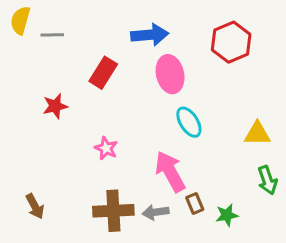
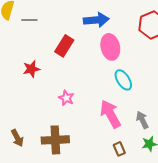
brown rectangle: (195, 203) -> (119, 149), moved
brown cross: (113, 211) -> (55, 140), moved
gray arrow: (156, 212) -> (142, 120), moved, turned 72

